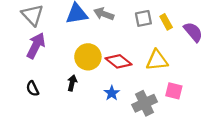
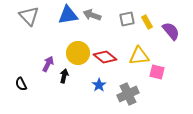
purple arrow: (36, 46) -> (48, 64), moved, size x0.7
black semicircle: (33, 89) -> (21, 84), moved
pink square: (174, 91) -> (157, 72), moved

